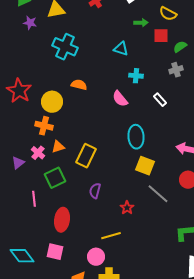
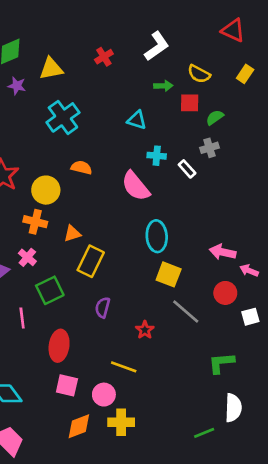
cyan cross: (65, 47) -> (63, 117), turned 30
pink semicircle: (120, 99) -> (136, 186), size x1.4
white rectangle: (160, 100) -> (187, 169), moved
orange triangle: (58, 147) -> (72, 234), moved
yellow line: (111, 236) -> (124, 367), turned 36
pink square: (55, 252) -> (67, 385), moved

